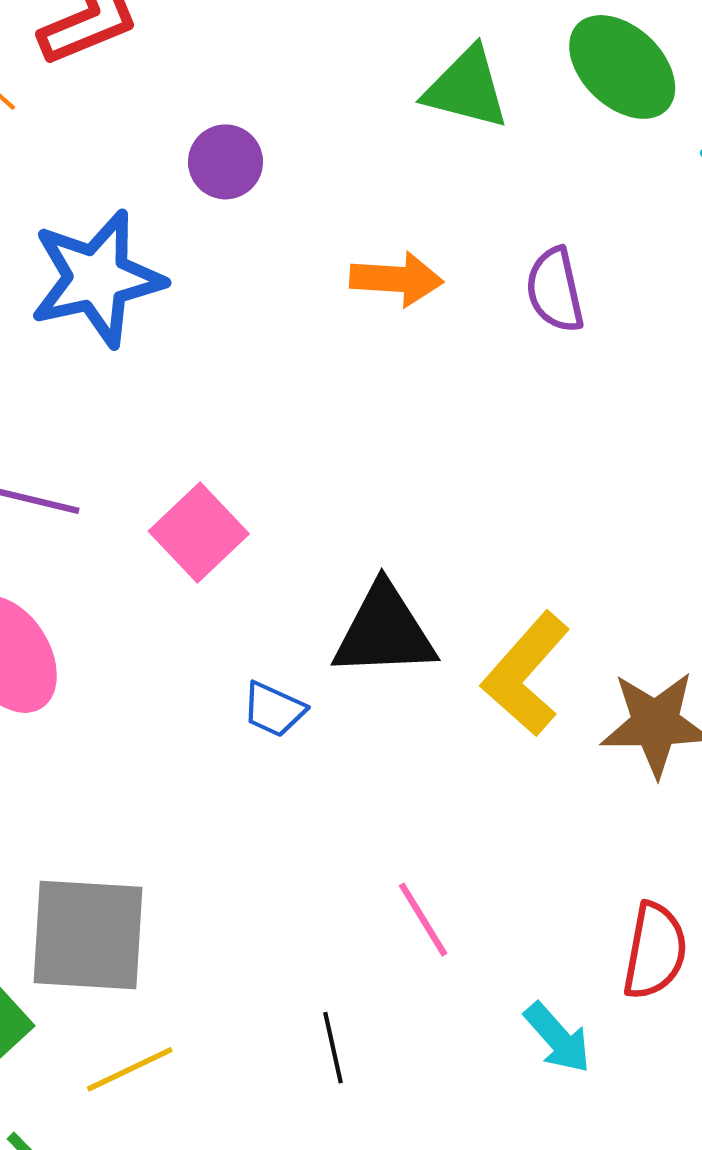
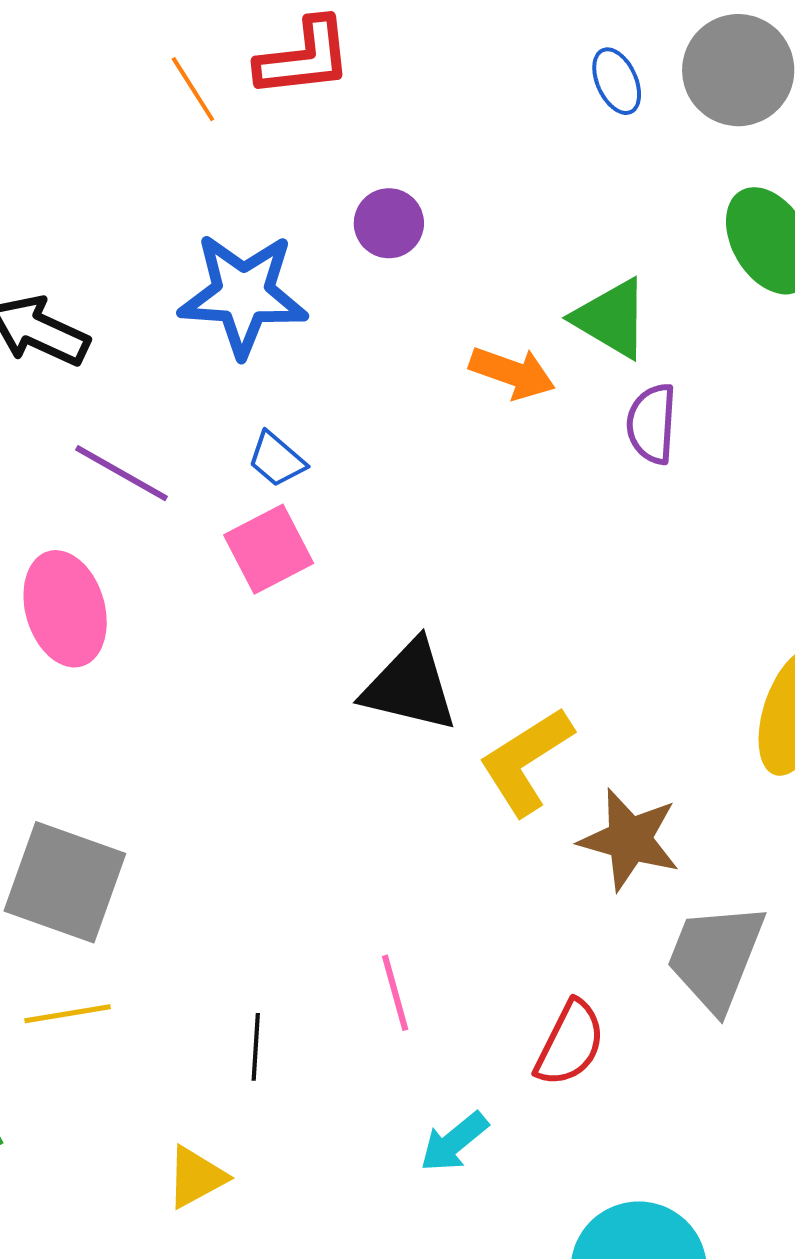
green triangle: (466, 88) -> (611, 318), moved
blue trapezoid: (274, 709) -> (277, 459), moved
pink line: (423, 920) -> (395, 993), moved
cyan arrow: (558, 1038) -> (454, 1142), moved, turned 76

